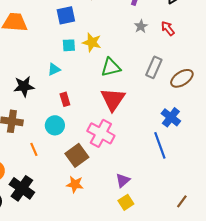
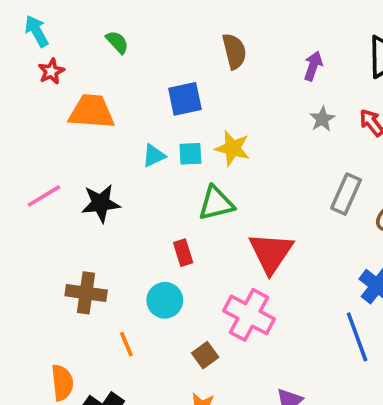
green triangle: (111, 67) -> (216, 203), moved
cyan triangle: (54, 69) -> (154, 156), moved
black star: (24, 86) -> (101, 203), moved
brown square: (77, 155) -> (205, 355), size x0.6

